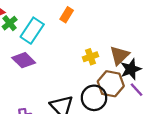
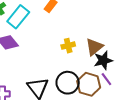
brown hexagon: (111, 84) -> (89, 84), moved

